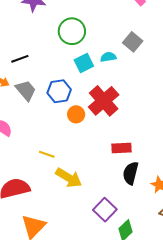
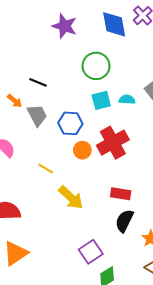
black line: (20, 59) -> (38, 82), turned 30
yellow line: (47, 154) -> (46, 168), moved
yellow arrow: (69, 178) -> (71, 197), moved

